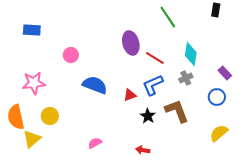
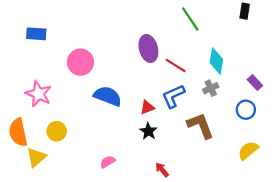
pink circle: (71, 55) -> (80, 62), size x1.5
pink star: (34, 83) -> (39, 94), turned 30
black star: (148, 116) -> (148, 131), moved
red arrow: (143, 150) -> (162, 170), turned 40

